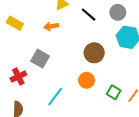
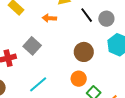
gray circle: (118, 12) -> (106, 19), moved
orange circle: (87, 80) -> (79, 79), moved

